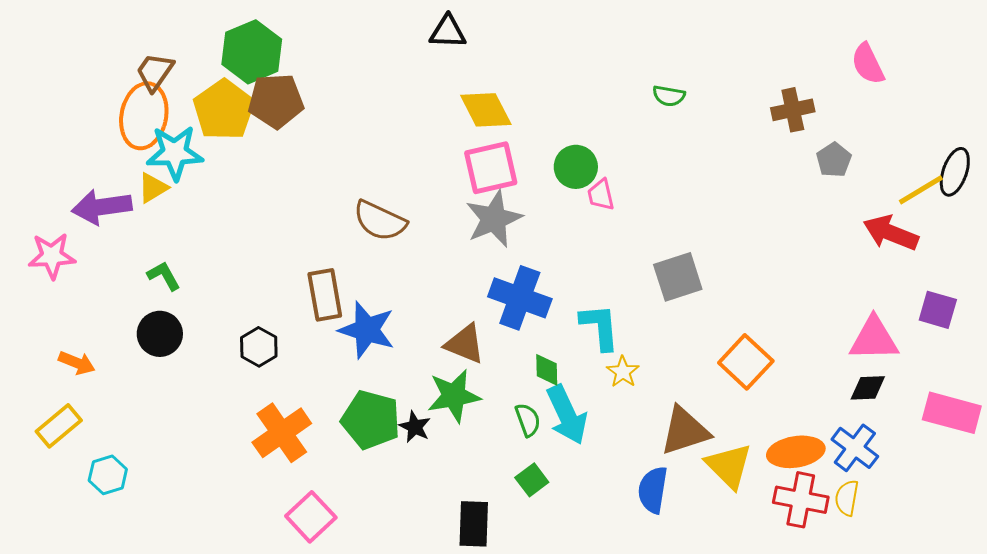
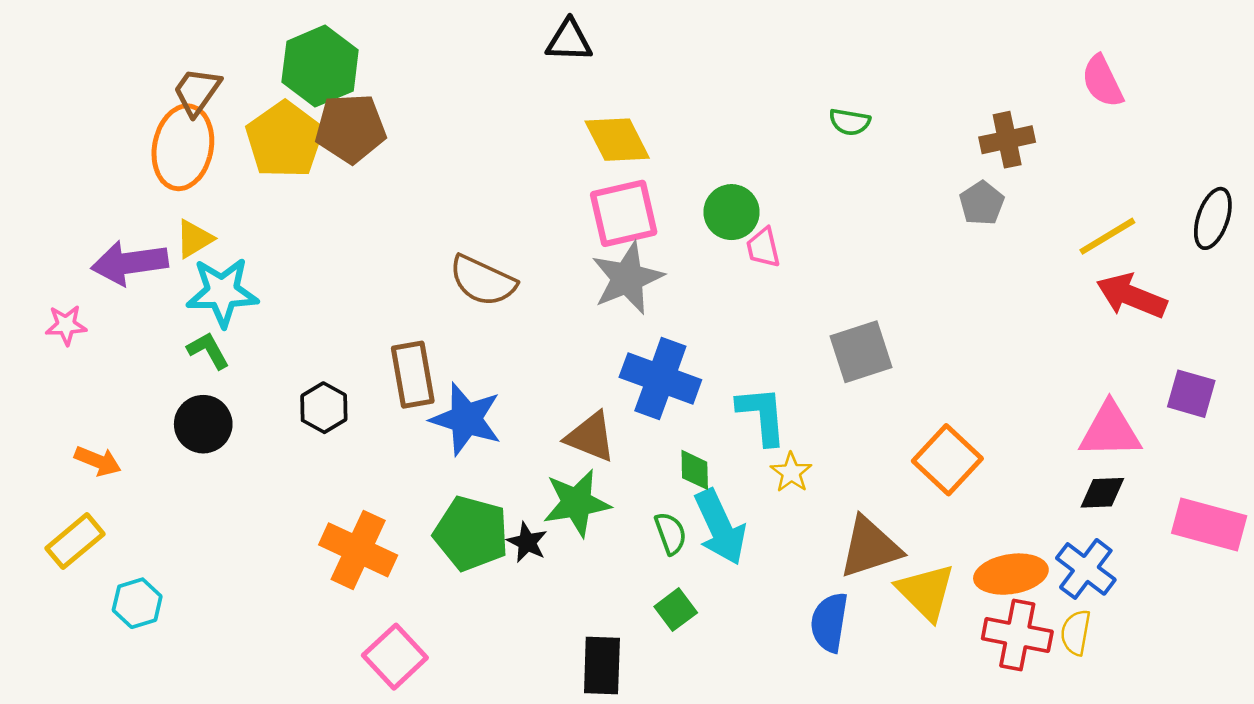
cyan star: (175, 153) -> (222, 292), moved
gray pentagon: (834, 160) -> (982, 203), moved
yellow line: (921, 190) -> (1107, 236), moved
pink star: (52, 256) -> (66, 325), size x0.7
black hexagon: (259, 347) -> (324, 408), moved
orange cross: (282, 433) -> (358, 550), turned -30

